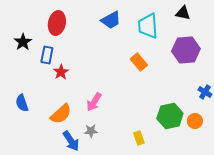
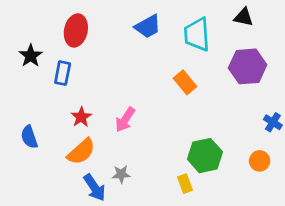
red star: (61, 72) -> (81, 117), moved
pink arrow: (94, 102) -> (125, 120), moved
green hexagon: (170, 116) -> (205, 156), moved

